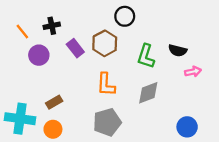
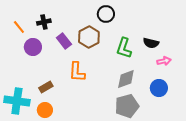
orange L-shape: (106, 85) -> (77, 72), moved
gray pentagon: (107, 122) -> (127, 106), moved
blue circle: (187, 127) -> (159, 88), moved

